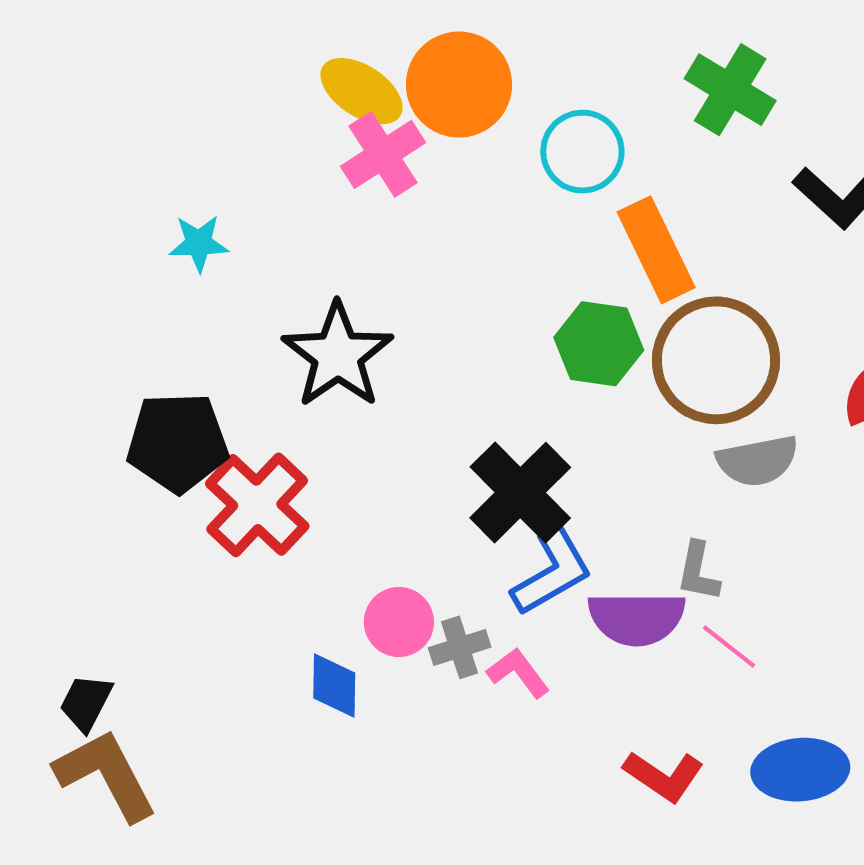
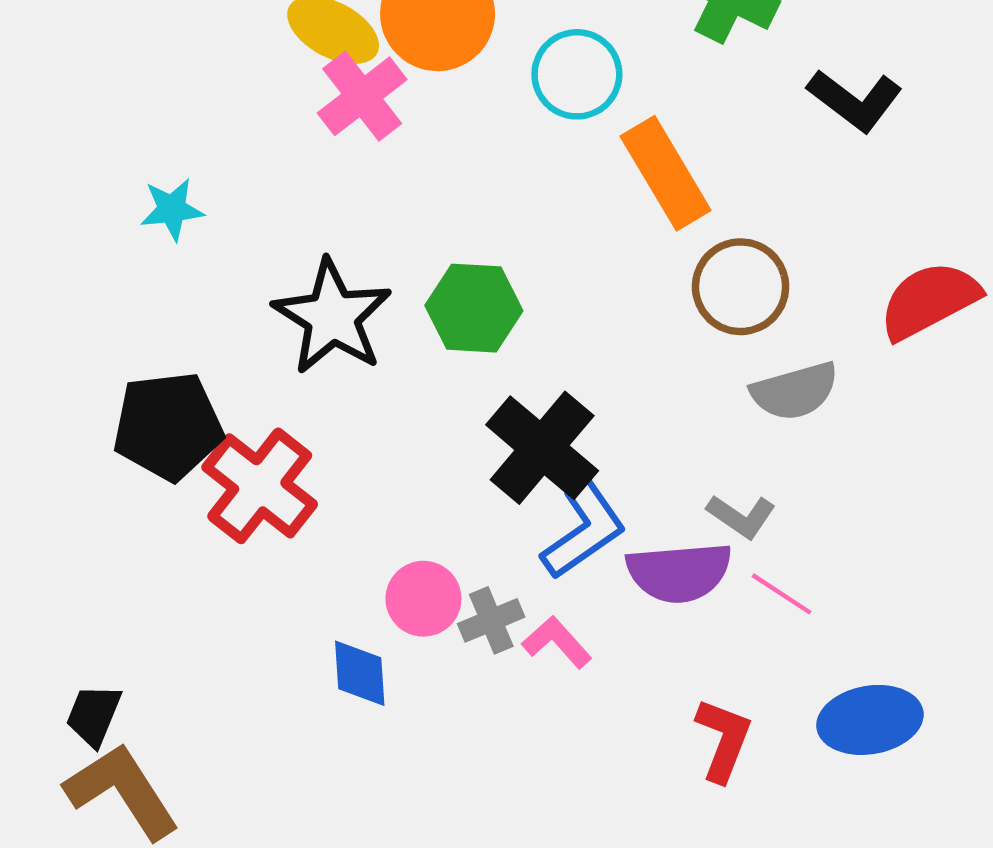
green hexagon: (599, 344) -> (474, 308), moved
brown circle: (716, 360) -> (741, 287), size x0.7
gray L-shape: (698, 572) -> (741, 516), turned -62
red L-shape: (664, 776) -> (723, 740), turned -98

